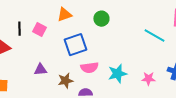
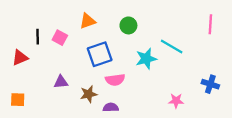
cyan line: (154, 36) -> (172, 46), moved
cyan star: (117, 74) -> (146, 59), moved
pink star: (148, 79) -> (176, 101), moved

